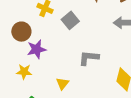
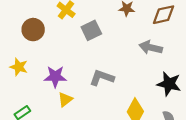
purple star: (37, 49) -> (55, 77), moved
yellow star: (24, 72) -> (19, 67), moved

